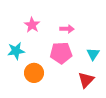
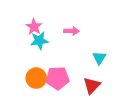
cyan star: (16, 51) -> (39, 41), moved
pink pentagon: (61, 53) -> (58, 78), moved

